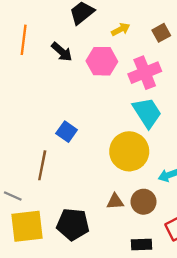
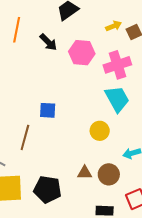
yellow arrow: (121, 29) -> (114, 26), moved
blue square: (67, 132) -> (48, 110), turned -36
yellow circle: (129, 151) -> (100, 131), size x0.6

